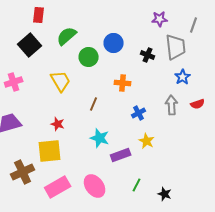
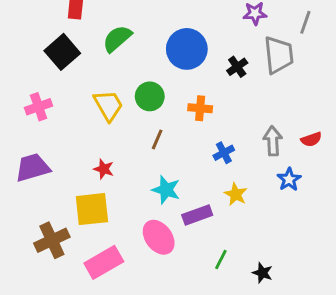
blue circle: (114, 43) -> (187, 49), size x1.4
black cross: (148, 55) -> (237, 67), turned 32
green circle: (89, 57) -> (150, 96), moved
blue star: (183, 77) -> (289, 179), moved
pink ellipse: (95, 186) -> (159, 237), moved

